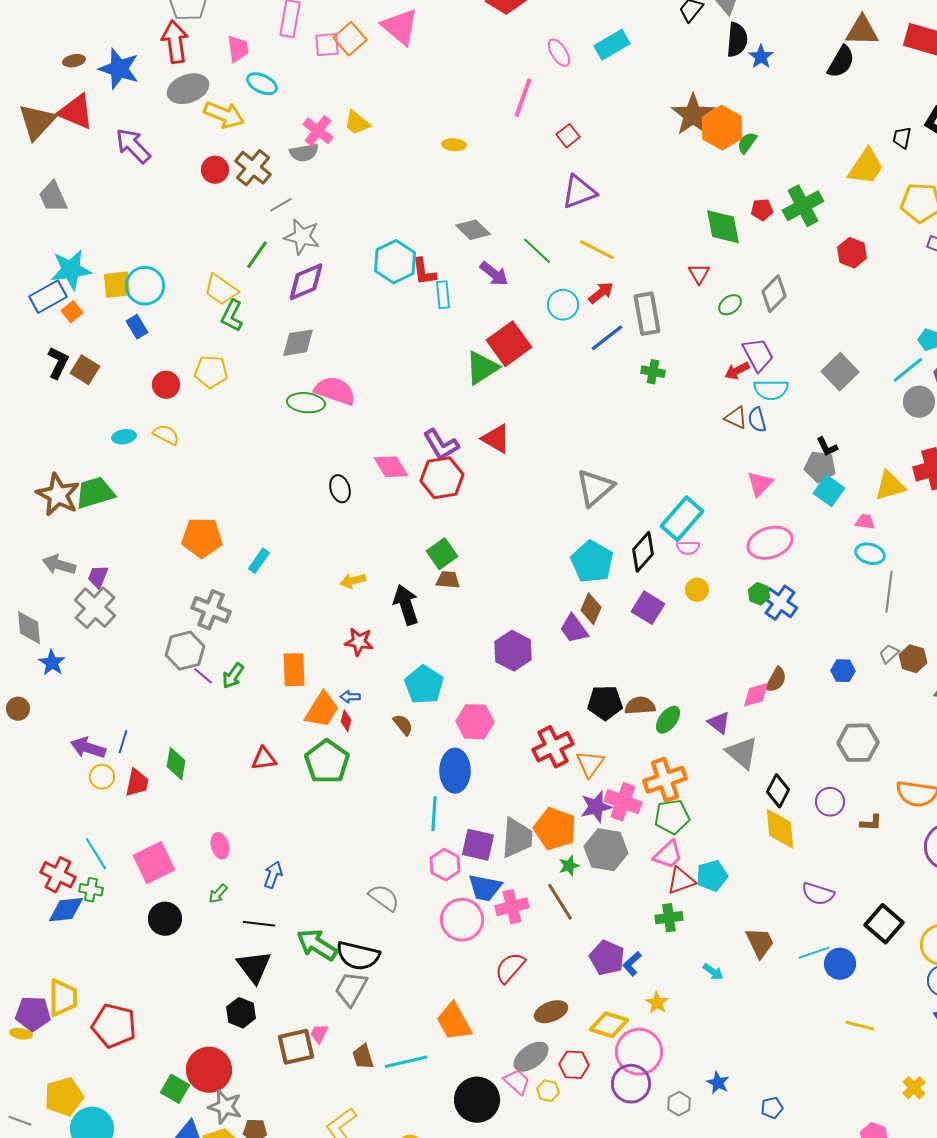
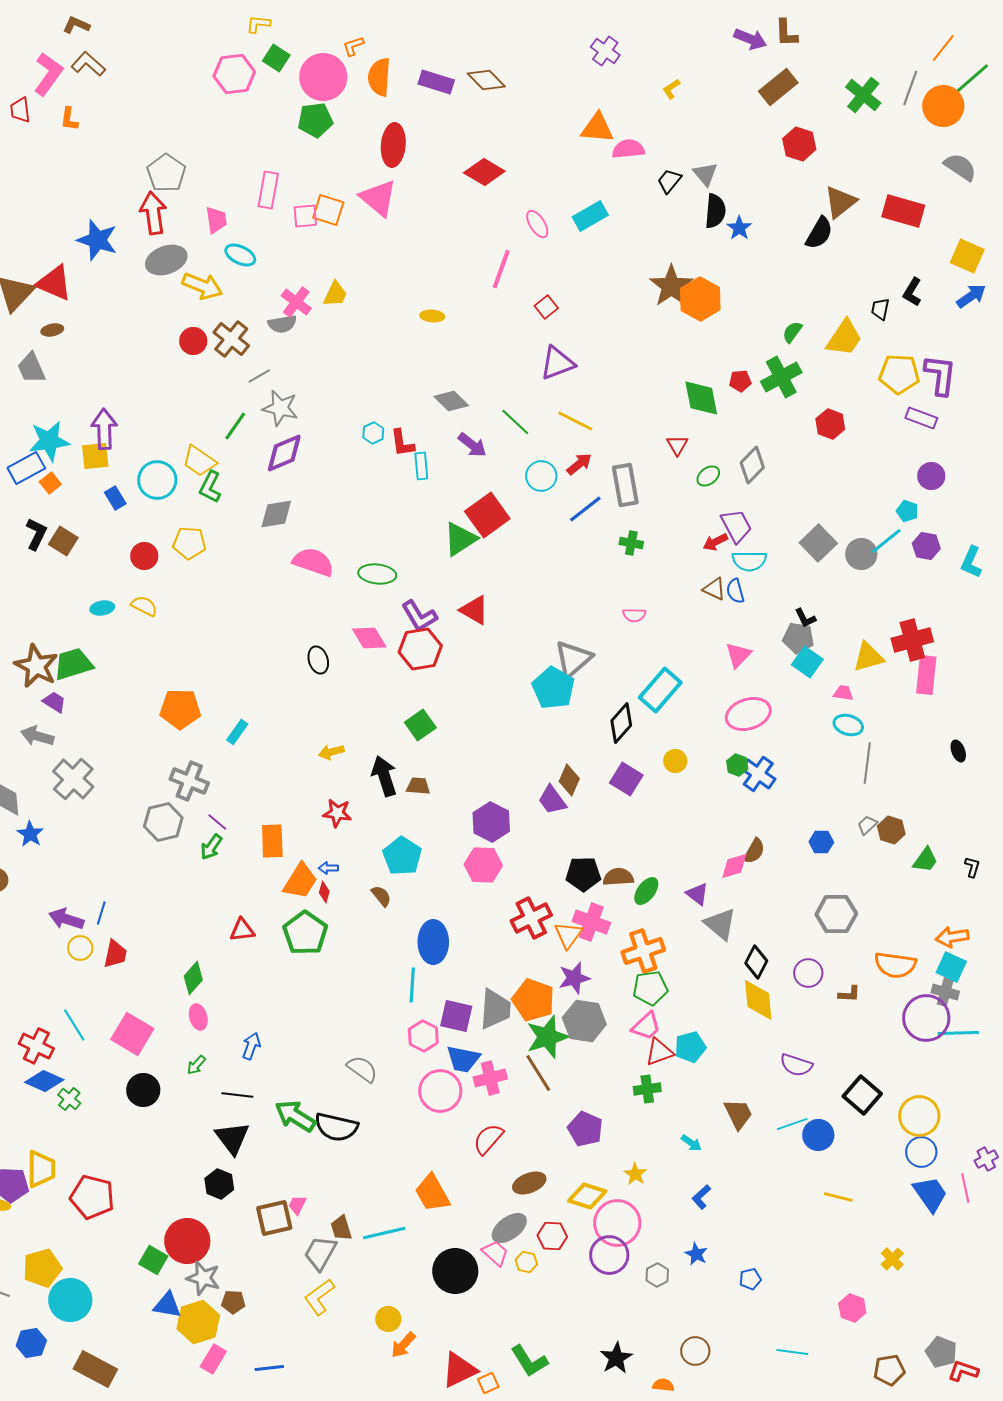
brown triangle: (862, 31) -> (840, 202), turned -39
orange square: (350, 39) -> (328, 210), turned -32
brown ellipse: (74, 61) -> (52, 330), moved
yellow trapezoid: (357, 123) -> (335, 294), turned -104
green semicircle: (747, 143) -> (792, 332), moved
purple arrow: (133, 146) -> (104, 429), moved, turned 42
cyan hexagon: (395, 262) -> (373, 433), size x0.5
cyan circle: (145, 286) -> (157, 480), moved
gray circle: (919, 402) -> (861, 554), moved
green ellipse: (306, 403) -> (377, 574), moved
pink semicircle: (688, 548) -> (634, 615), moved
cyan pentagon: (592, 562) -> (553, 688), moved
purple trapezoid: (98, 577) -> (54, 702), moved, turned 100
brown trapezoid: (448, 580) -> (418, 786), moved
purple line: (203, 676) -> (217, 822), moved
pink hexagon: (475, 722) -> (483, 865), moved
green diamond: (176, 764) -> (193, 978), moved, turned 32
pink cross: (623, 802) -> (591, 922), moved
pink square: (154, 863) -> (132, 1034), turned -33
green star: (569, 866) -> (547, 1037), size x2.0
green cross: (91, 890) -> (69, 1099), moved, turned 30
blue diamond: (66, 910) -> (44, 1081), turned 30
blue L-shape: (632, 964) -> (701, 1197), moved
gray trapezoid: (351, 989) -> (320, 1253), moved

